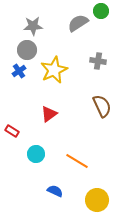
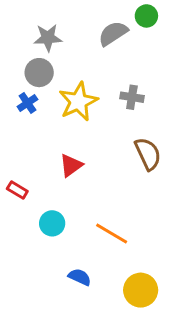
gray cross: (98, 61) -> (132, 97), moved

